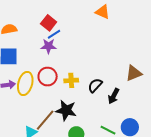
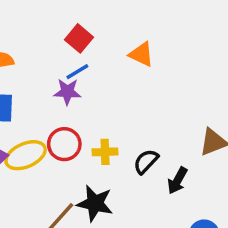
orange triangle: (103, 12) -> (141, 54), moved
red square: (49, 23) -> (79, 38), moved
yellow ellipse: (25, 83) -> (26, 155), turned 50

